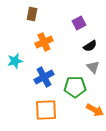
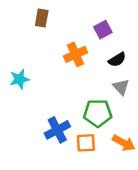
orange cross: (44, 42) -> (75, 54), moved
blue cross: (44, 77) -> (57, 130), moved
orange square: (46, 110) -> (86, 143), moved, size x0.7

